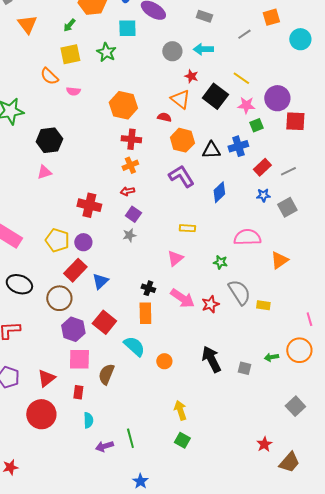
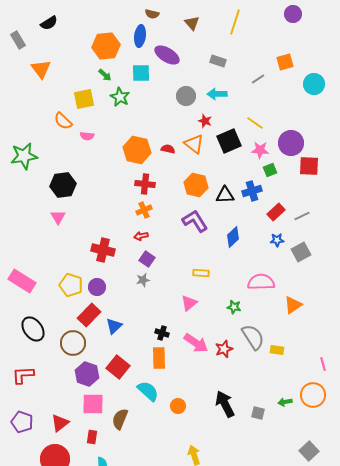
green arrow: (69, 25) -> (105, 75), moved, turned -88
black square: (215, 96) -> (229, 141), turned 30
red semicircle: (164, 117) -> (168, 149), moved
pink triangle: (44, 172) -> (58, 217), turned -42
black ellipse: (19, 284) -> (33, 329), turned 35

